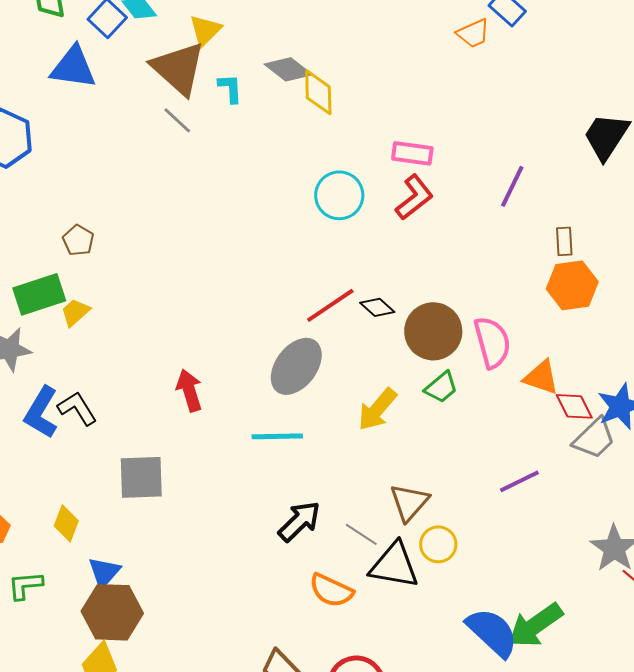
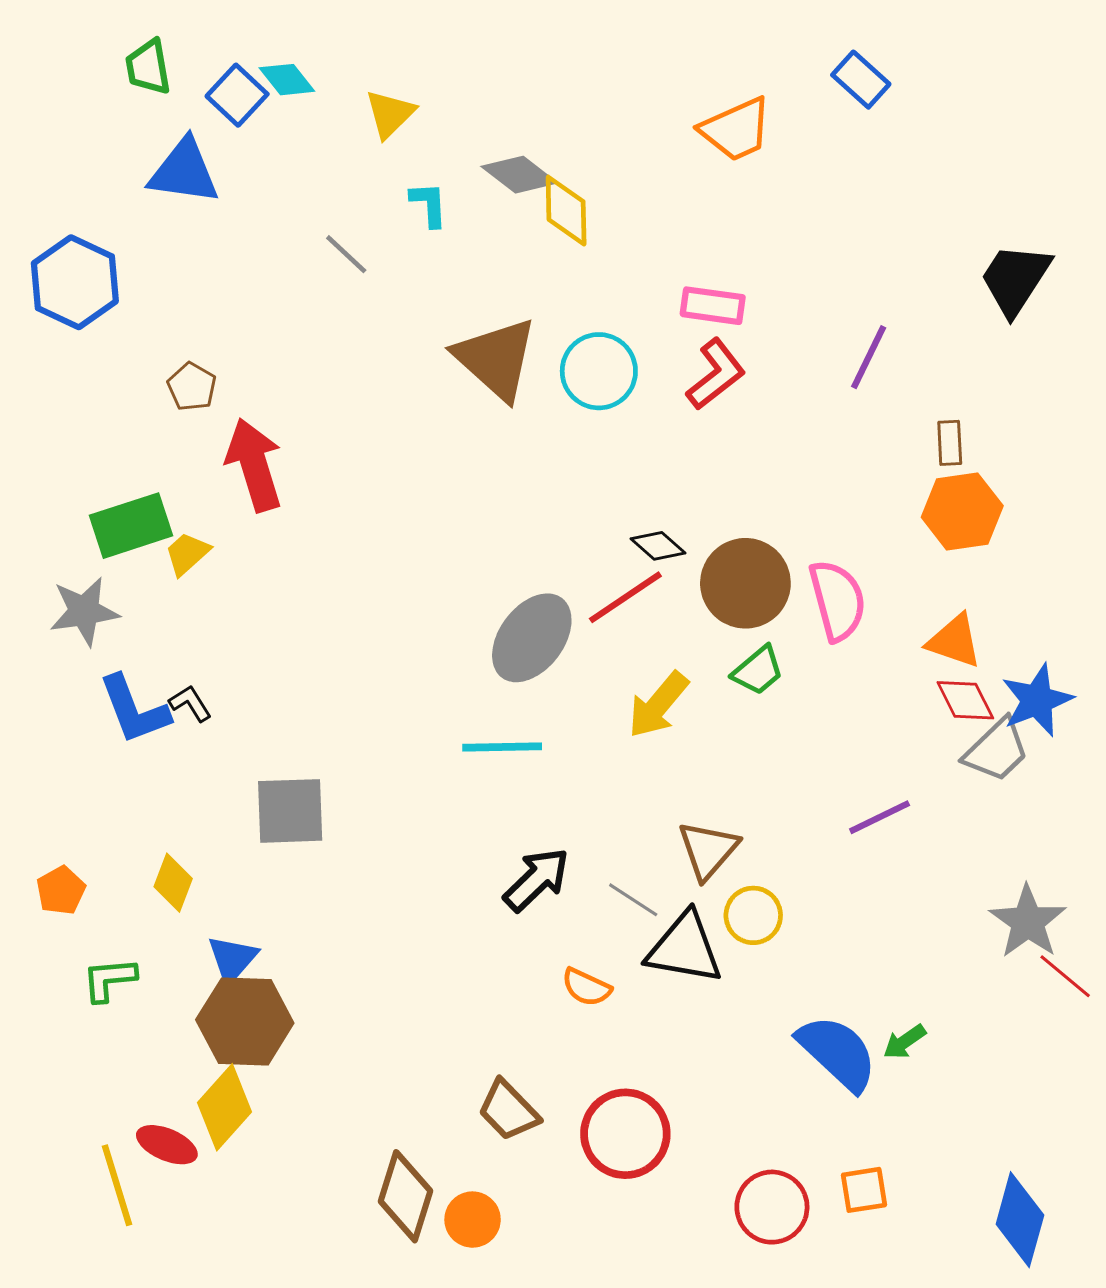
orange trapezoid: (473, 33) -> (736, 129), moved, size x1.4
brown triangle: (178, 68) -> (496, 359), moved
brown pentagon: (78, 240) -> (192, 387), moved
red line: (330, 305) -> (625, 597), moved
orange triangle: (541, 377) -> (954, 641), moved
red arrow: (189, 390) -> (254, 465), moved, size x1.4
black L-shape: (77, 408) -> (190, 703), size x0.7
blue L-shape: (41, 412) -> (134, 710), turned -52
orange semicircle: (331, 590) -> (586, 987), size x0.7
green arrow: (535, 625) -> (905, 1042), size x0.5

